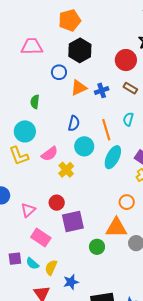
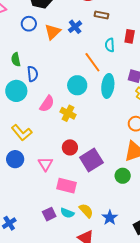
blue semicircle: (74, 123) -> (33, 74), moved
yellow L-shape: (19, 156) -> (22, 133), moved
yellow semicircle: (51, 268) -> (86, 211), turned 133

